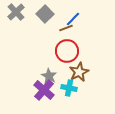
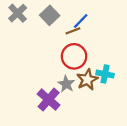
gray star: (49, 76) -> (66, 84), moved
cyan cross: (69, 88) -> (105, 74), moved

